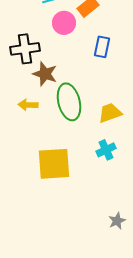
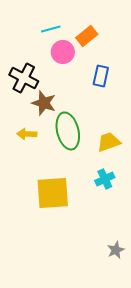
black cross: (25, 49) -> (24, 78), turned 36

